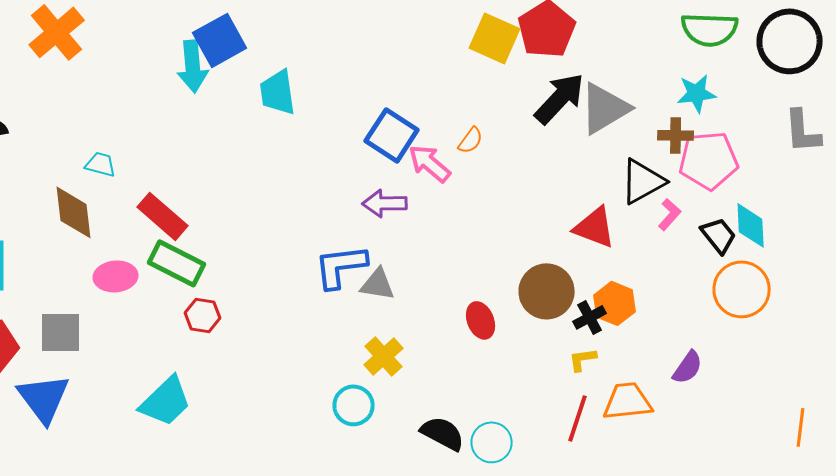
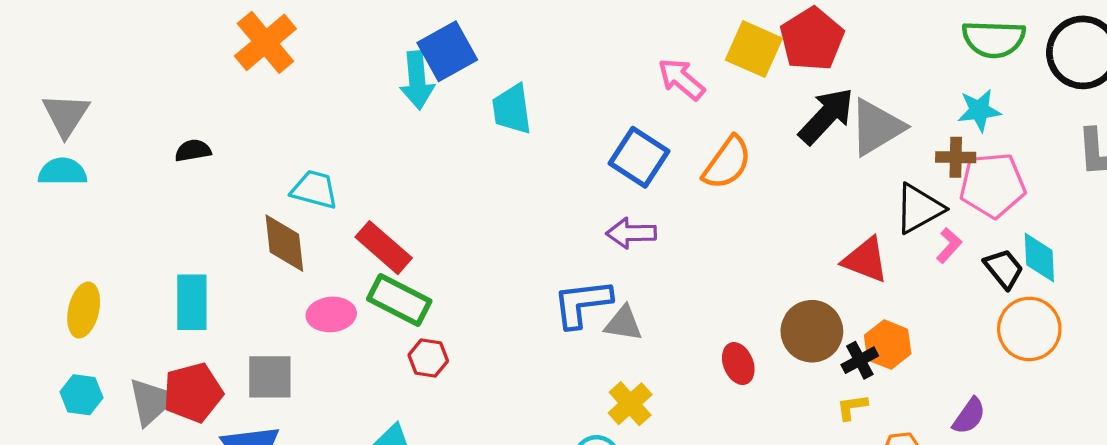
orange semicircle: (471, 140) -> (727, 163), size x1.8
pink arrow: (430, 163) -> (681, 79), moved
cyan trapezoid: (101, 164) -> (314, 190), size x1.4

